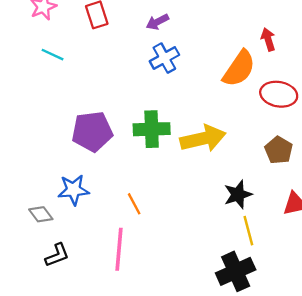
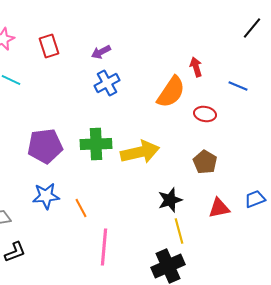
red ellipse: (279, 94) -> (205, 114), size x0.7
blue star: (73, 190) -> (46, 196), moved
pink line: (119, 249) -> (104, 247), moved

